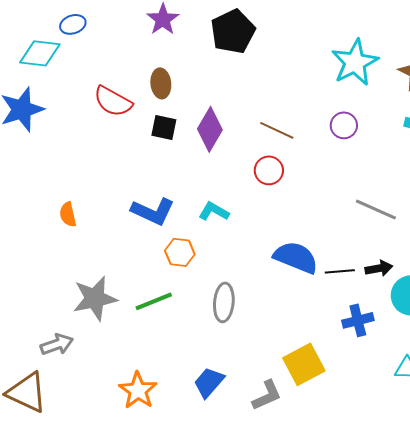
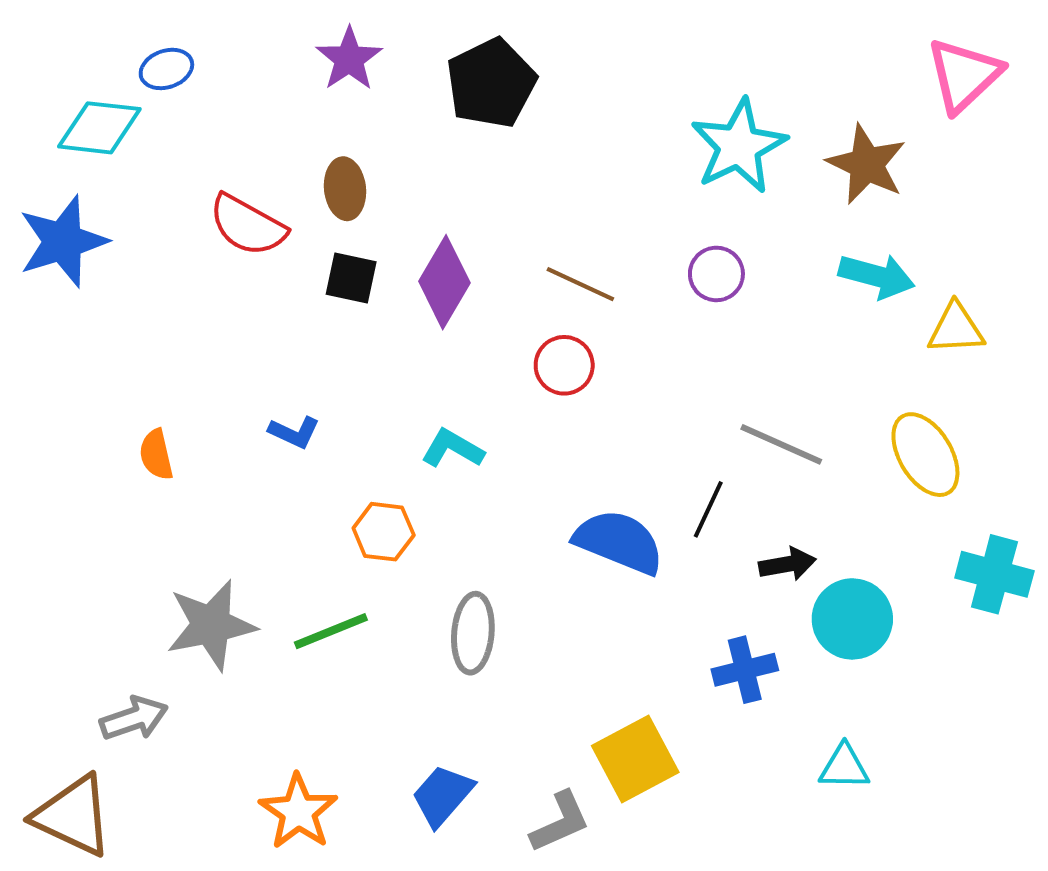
blue L-shape: (153, 211) -> (294, 432), moved, size x0.6
black line: (340, 271) -> (708, 509), moved, turned -60

